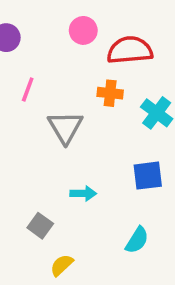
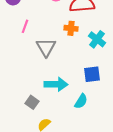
cyan arrow: (83, 193) -> (56, 84), size x1.6
cyan semicircle: (137, 240) -> (81, 101), moved

